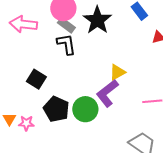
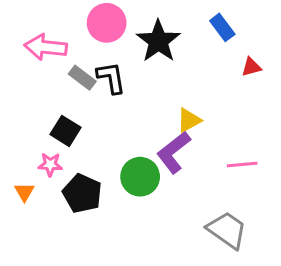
gray rectangle: (66, 25) -> (82, 78), moved
black pentagon: (56, 109) -> (82, 193), moved
pink star: (26, 123) -> (50, 164), moved

